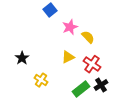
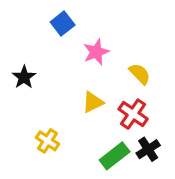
yellow semicircle: (88, 37) -> (140, 74), moved
black star: (22, 58) -> (24, 77), moved

